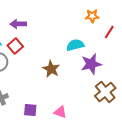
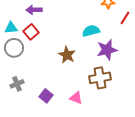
brown cross: (105, 92) -> (100, 78), moved, turned 30
purple square: (30, 110) -> (46, 96), turned 32

